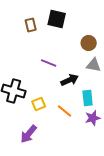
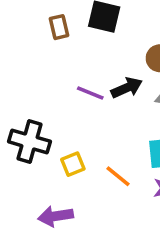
black arrow: (70, 80) -> (127, 88), moved
purple arrow: (29, 134) -> (56, 216), turned 42

